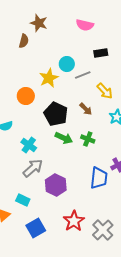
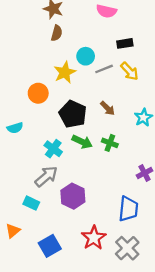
brown semicircle: (24, 41) -> (57, 33), moved
yellow arrow: (105, 91) -> (130, 71), moved
cyan cross: (29, 145) -> (53, 149), moved
blue trapezoid: (99, 178) -> (128, 209), moved
cyan rectangle: (23, 200) -> (31, 203), moved

